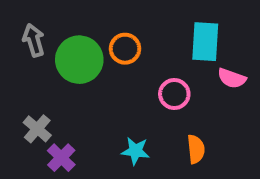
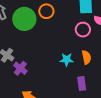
pink circle: (174, 94) -> (83, 30), moved
cyan star: (135, 151) -> (67, 60), moved

